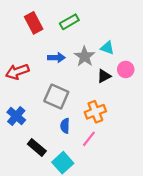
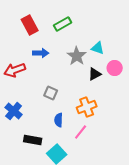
blue arrow: (56, 58) -> (41, 53), moved
gray square: (56, 97) -> (51, 93), size x0.6
black rectangle: (37, 147) -> (33, 140), turned -30

